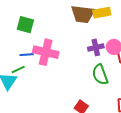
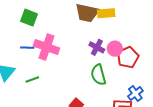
purple cross: (96, 47) -> (97, 47), turned 35
green line: (18, 69) -> (32, 79), moved

